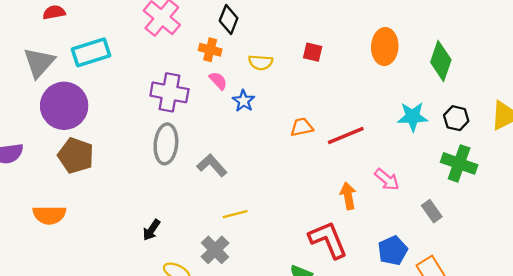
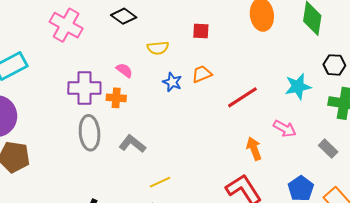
black diamond: (229, 20) -> (124, 16), turned -65
orange cross: (210, 50) -> (116, 98), moved
blue star: (244, 101) -> (172, 82), moved
cyan star: (413, 117) -> (298, 86), moved
orange trapezoid: (302, 127) -> (202, 74), moved

